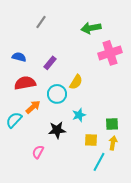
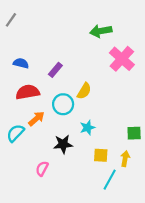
gray line: (41, 22) -> (11, 20), moved
pink cross: (110, 53) -> (122, 59), turned -30
green square: (112, 124) -> (134, 133), moved

